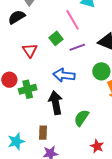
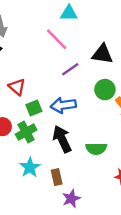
green square: (56, 38) -> (34, 108), moved, turned 32
green semicircle: (81, 118) -> (96, 149), turned -108
cyan star: (16, 141) -> (30, 167), moved

